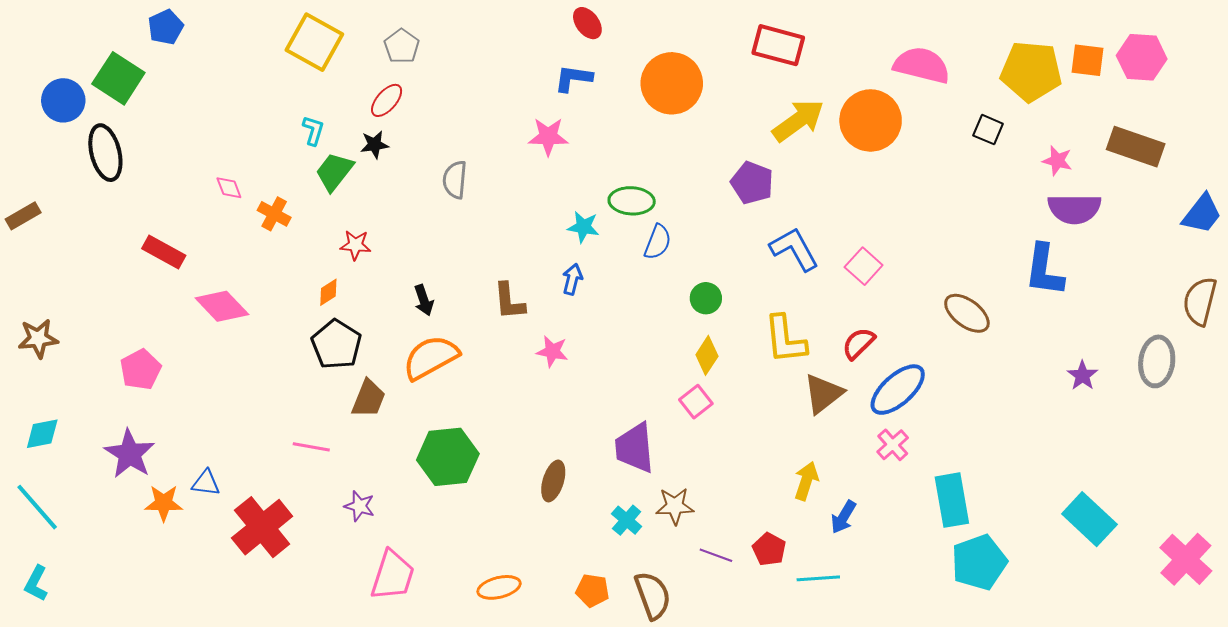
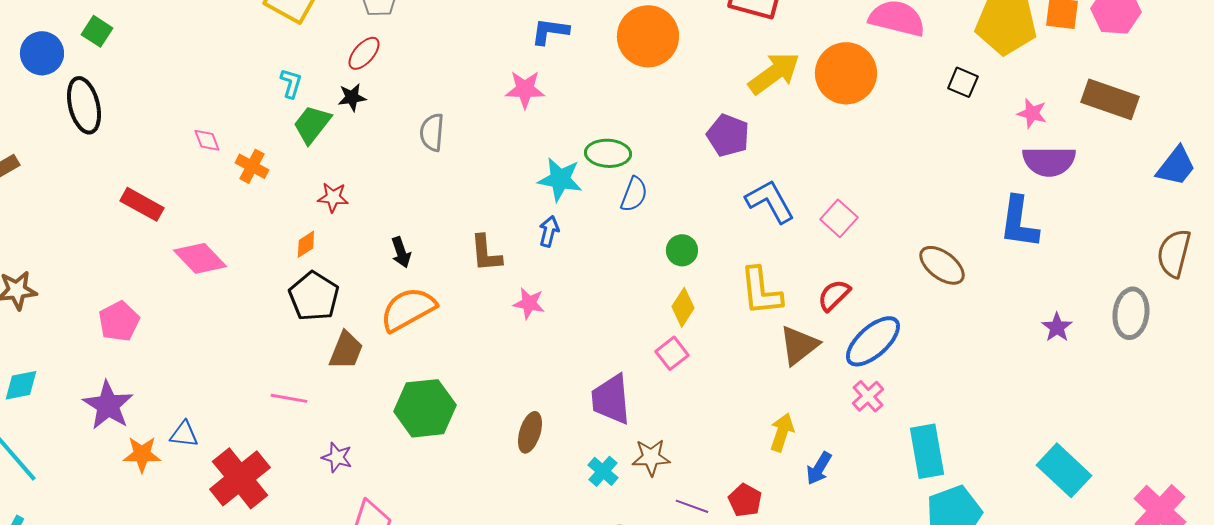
green square: (118, 78) -> (97, 31), size x0.6
cyan star: (583, 227) -> (560, 179), size x1.4

